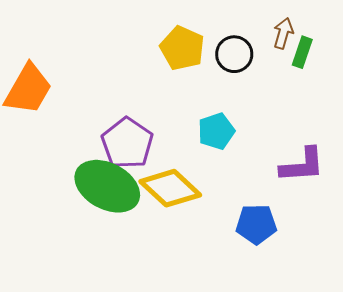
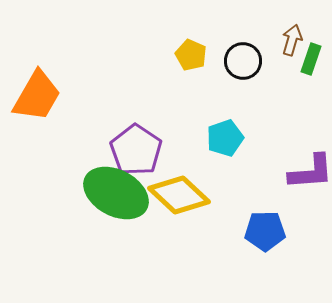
yellow pentagon: (182, 48) -> (191, 55), size x0.7

